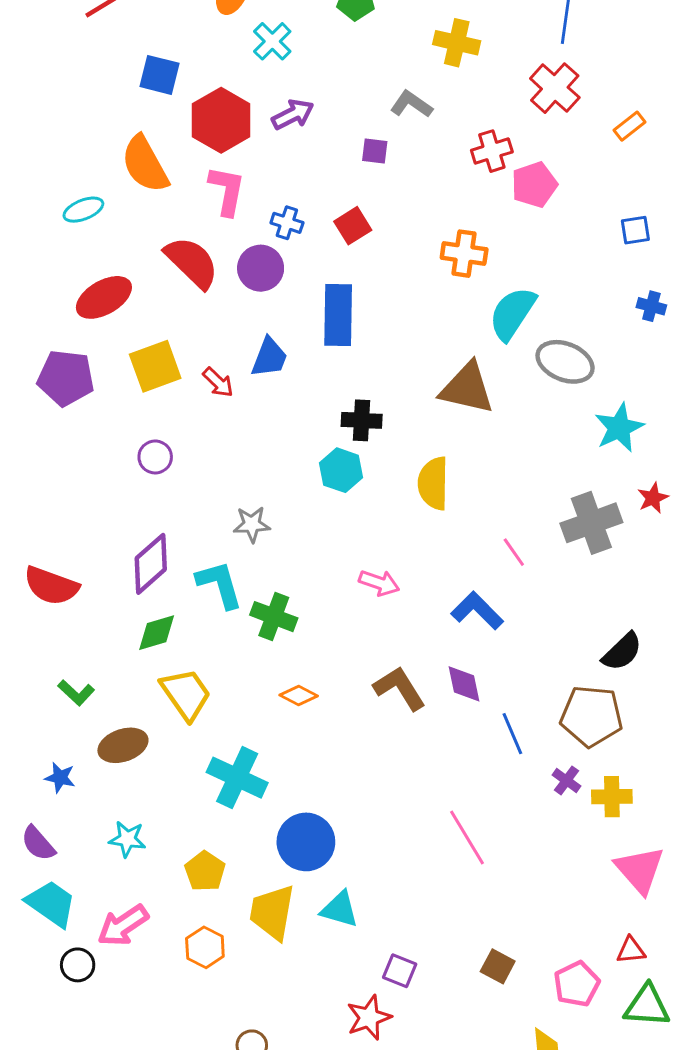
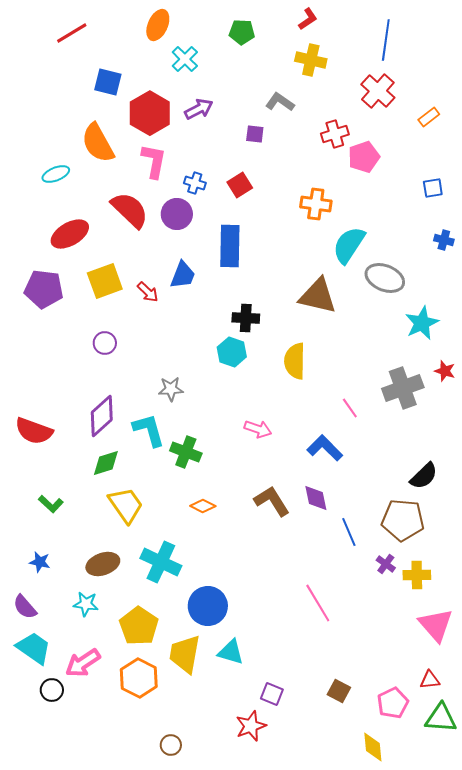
red star: (653, 498) -> (445, 371), turned -30
brown ellipse: (123, 745) -> (103, 564), moved
yellow pentagon: (205, 871) -> (139, 626), size x1.4
orange hexagon: (205, 947) -> (139, 678), size x1.4

